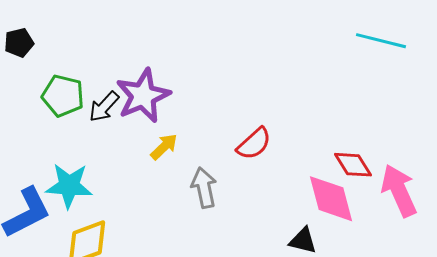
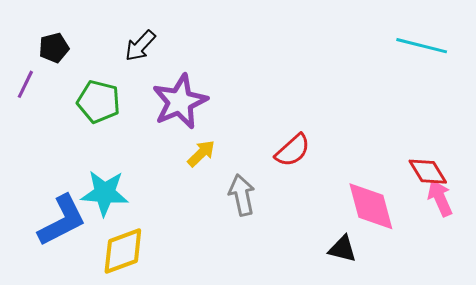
black arrow: (104, 107) -> (140, 46), moved
red diamond: (353, 165) -> (428, 172), moved
pink arrow: (399, 191) -> (440, 198), size x0.7

